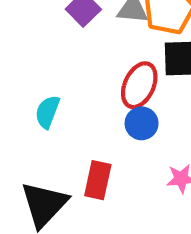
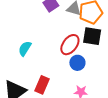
blue circle: (142, 123) -> (77, 63), moved

